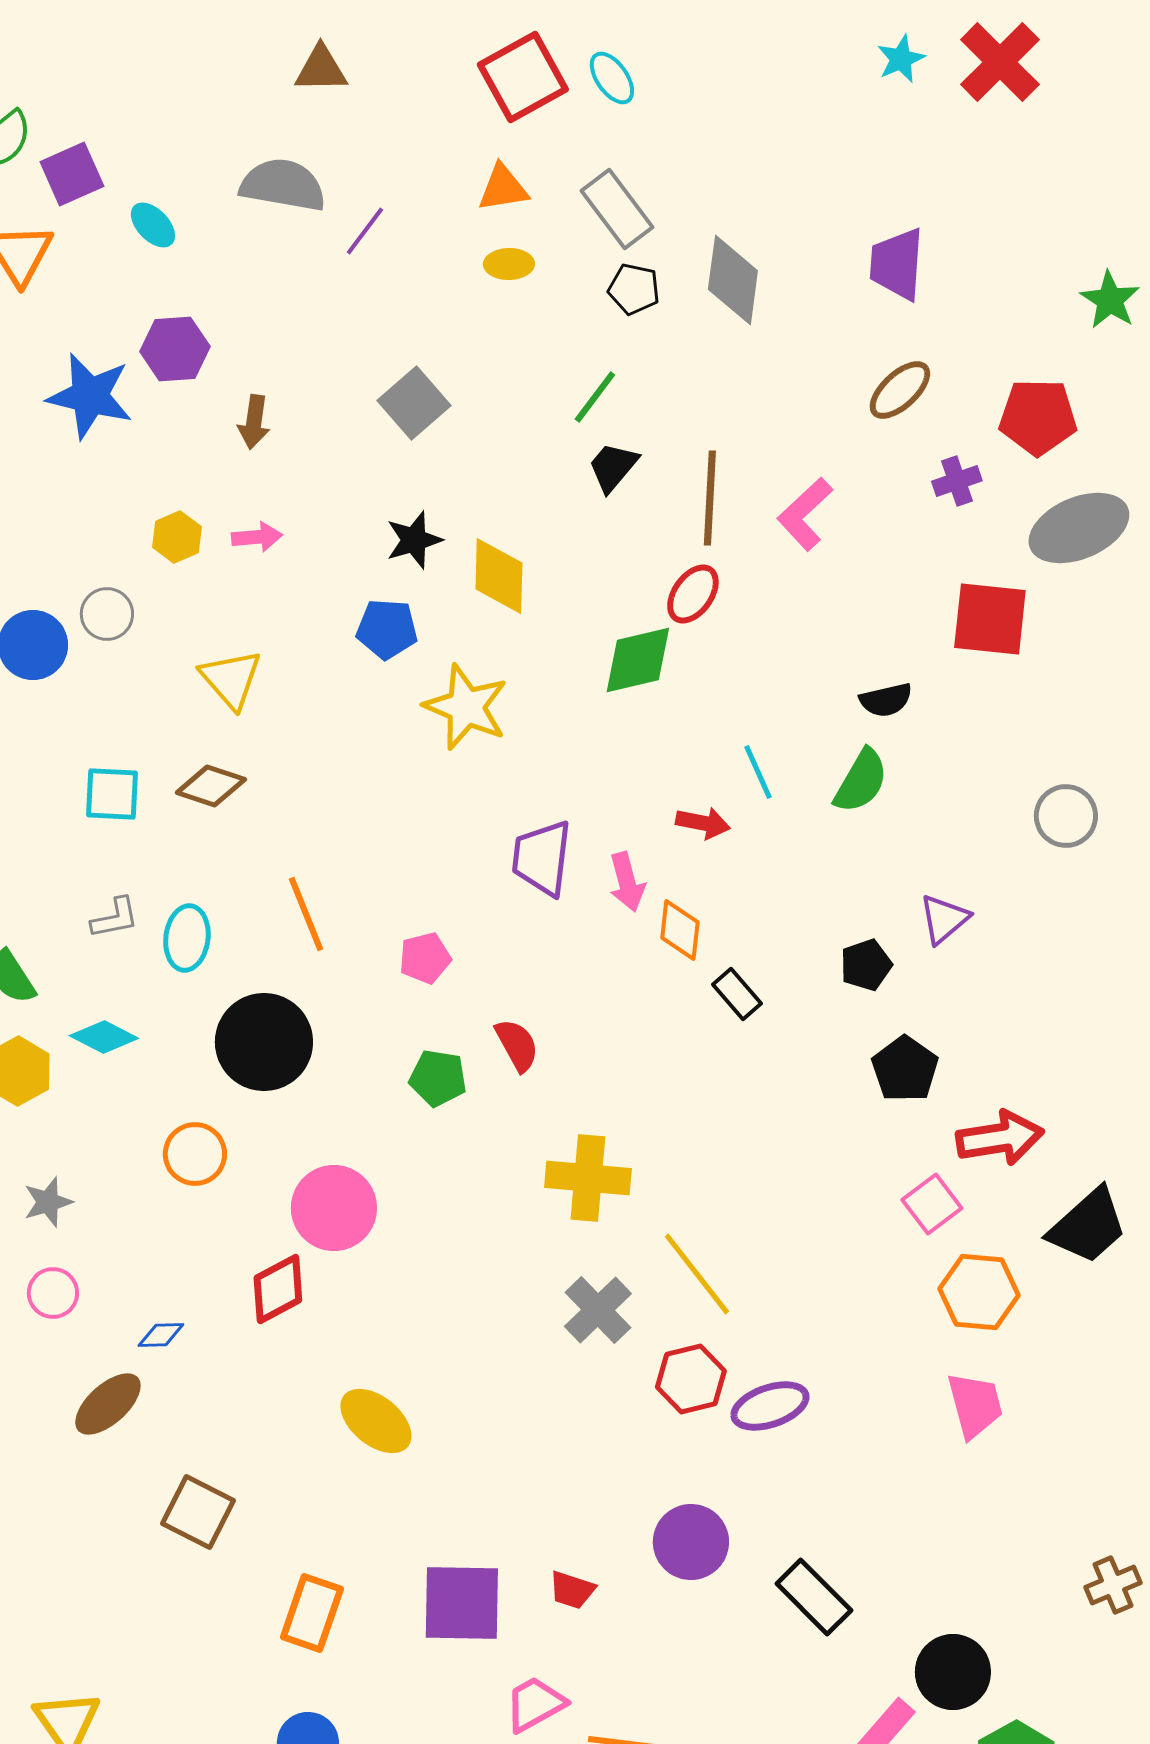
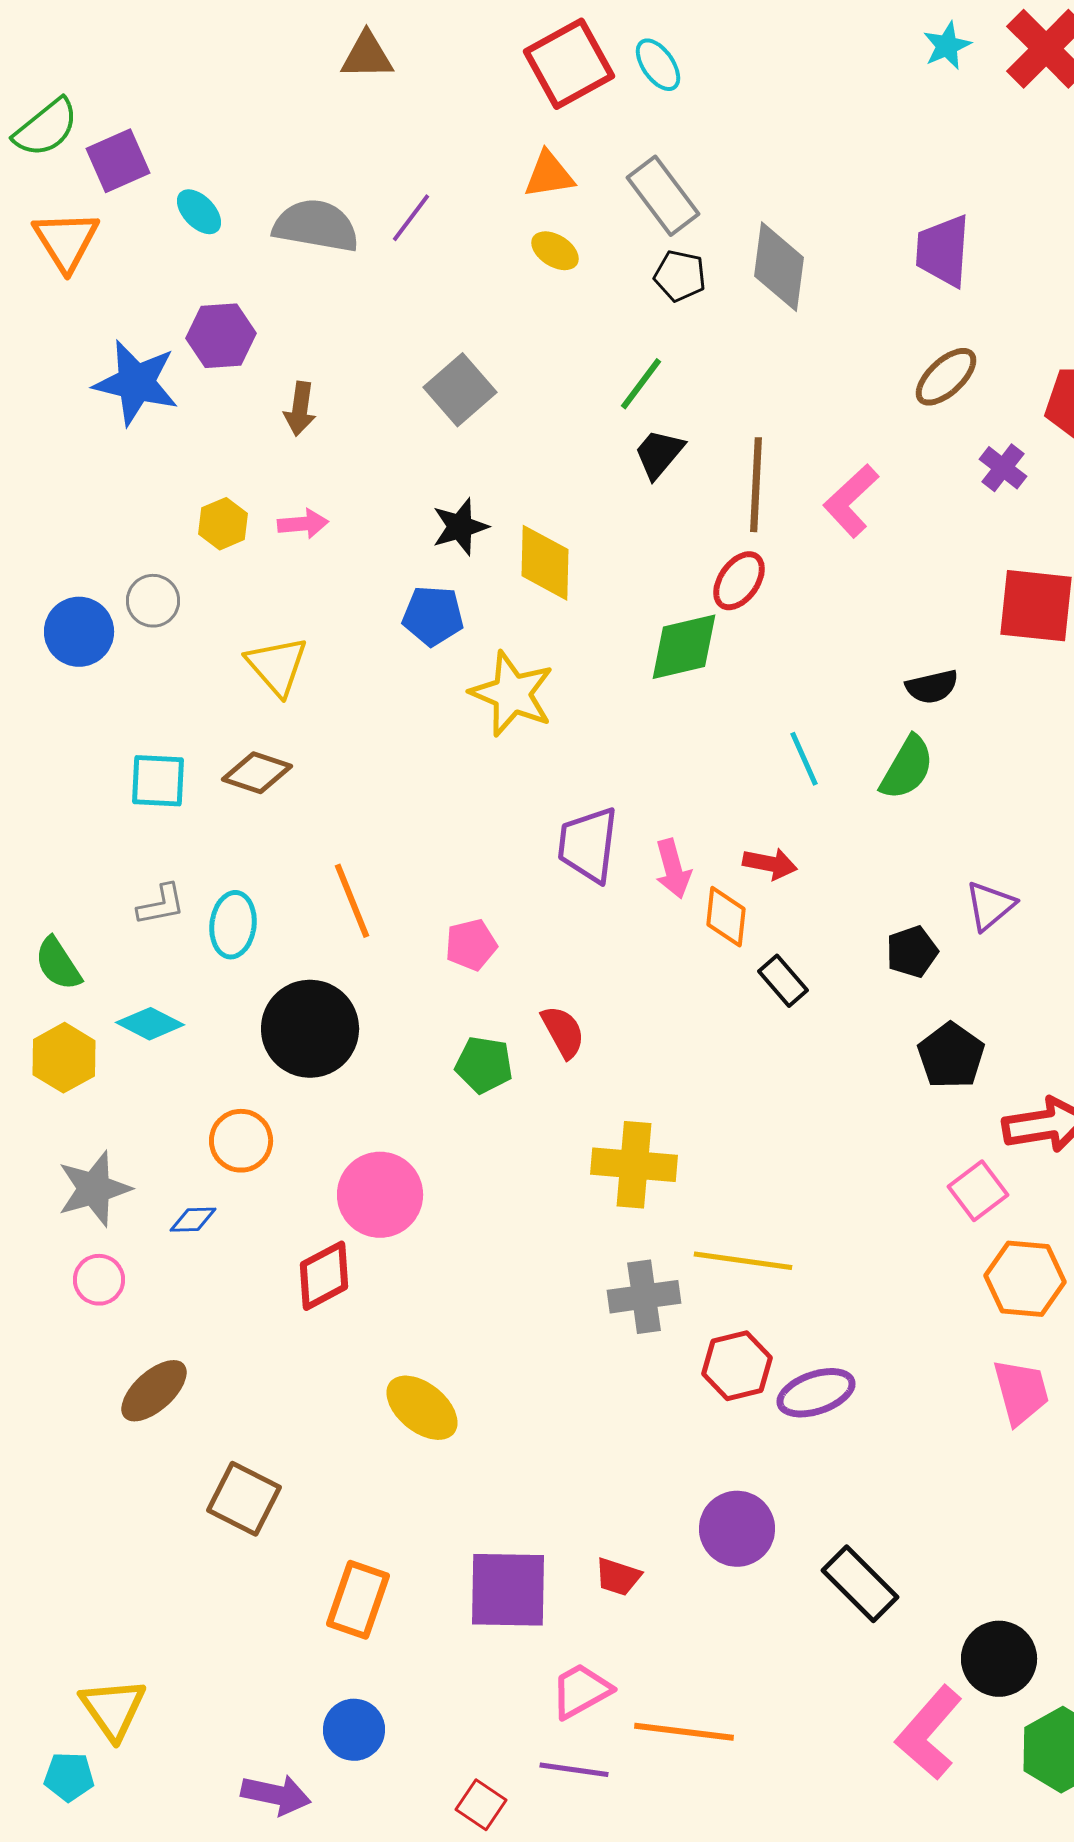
gray semicircle: (283, 185) -> (316, 226), moved
yellow ellipse: (509, 264) -> (555, 251), turned 33
purple cross: (957, 481) -> (1003, 468), turned -33
red arrow: (703, 823) -> (770, 864), moved
gray star: (48, 1202) -> (94, 1189), size x1.5
yellow line: (697, 1274) -> (743, 1261), turned -44
gray cross: (598, 1310) -> (644, 1297), turned 36
blue diamond: (161, 1335) -> (193, 1220), moved

